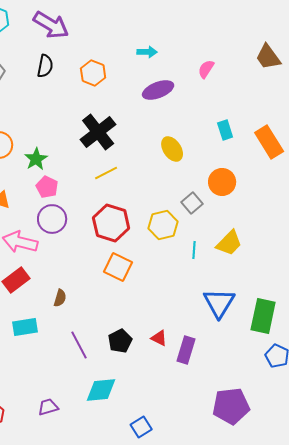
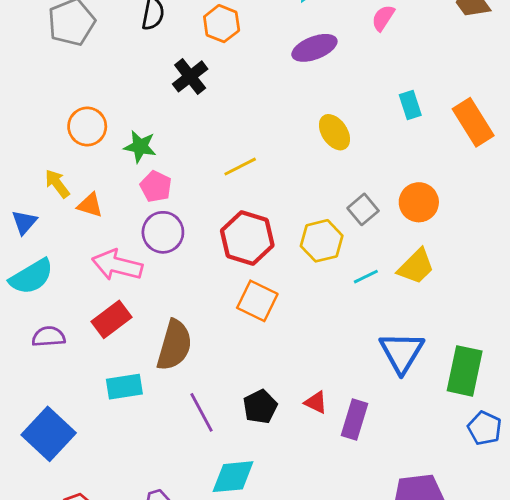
black cross: (98, 132) -> (190, 76), moved, size x0.7
green star: (36, 159) -> (140, 147), turned -30
orange circle: (222, 182) -> (419, 202), moved
cyan line: (194, 250) -> (366, 277), turned 60
brown semicircle: (60, 298) -> (174, 345), size x2.0

